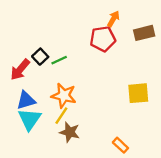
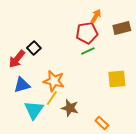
green line: (59, 60) -> (88, 51), moved
cyan triangle: (30, 119) -> (34, 110), moved
brown star: (70, 132) -> (70, 108), moved

